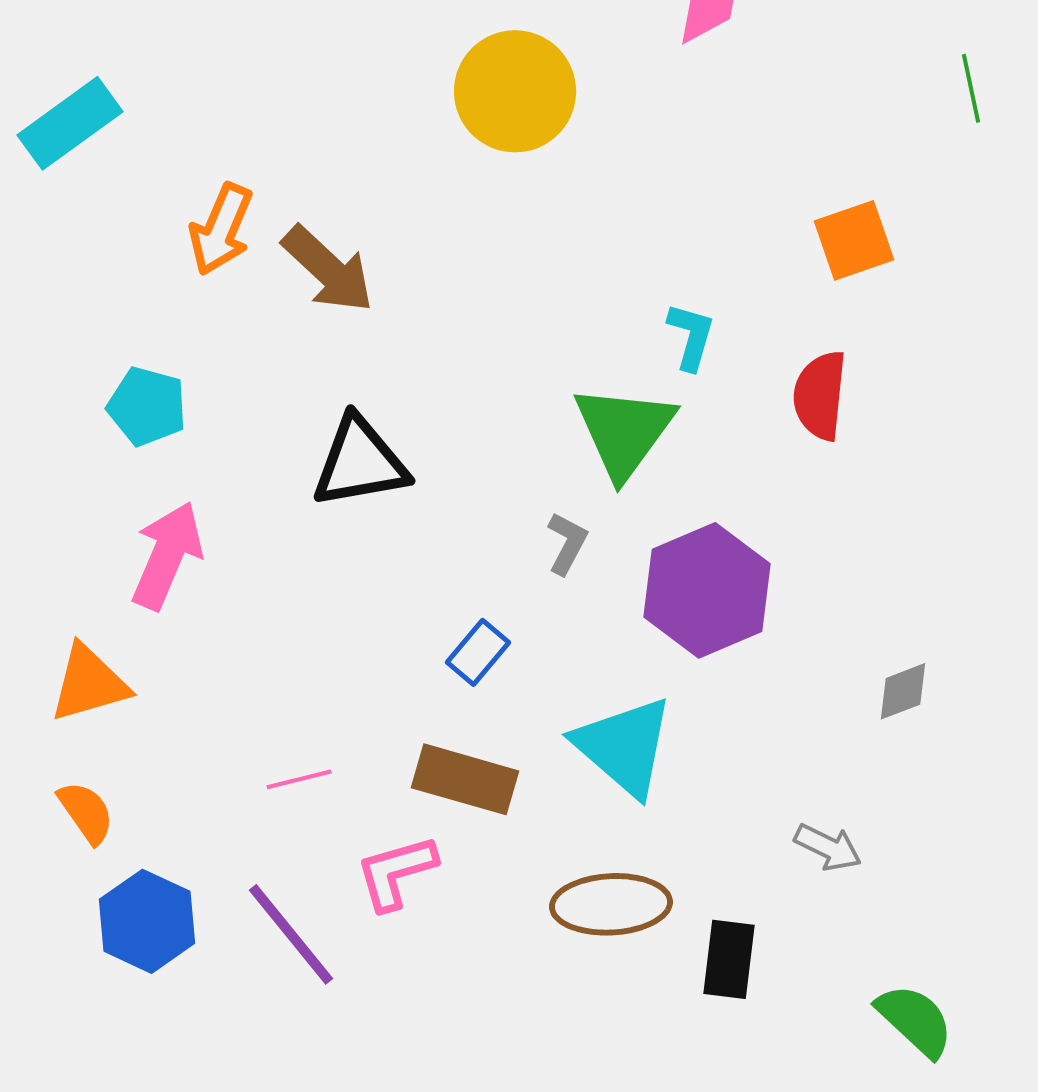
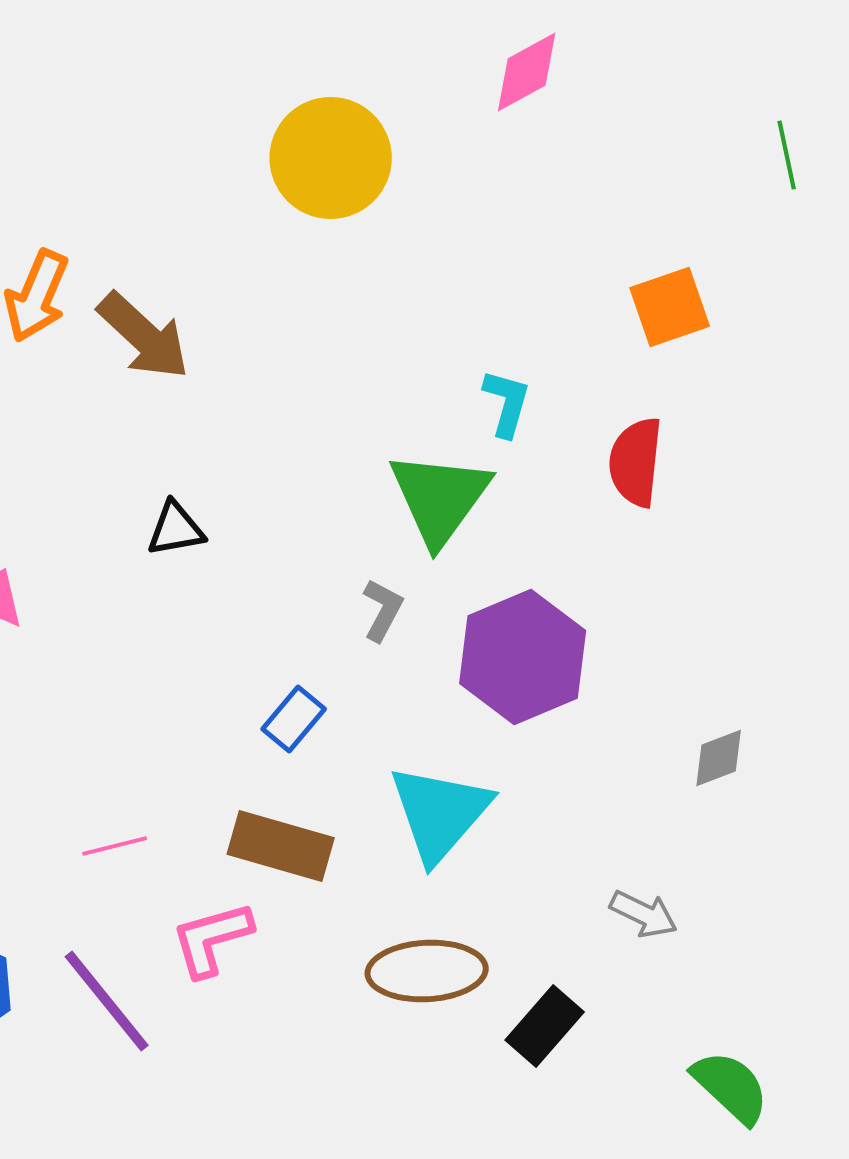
black triangle: (360, 462) -> (176, 529), size x0.6
cyan triangle: (624, 746) -> (440, 813), turned 30
black rectangle: (729, 959) -> (545, 1026), turned 34

